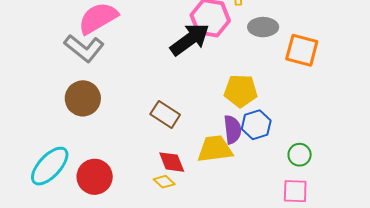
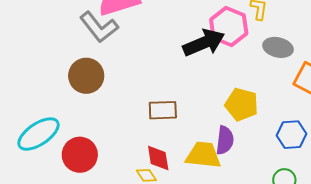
brown rectangle: (165, 114) -> (163, 110), turned -48
blue hexagon: (256, 125) -> (292, 135), moved

